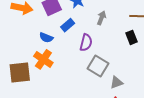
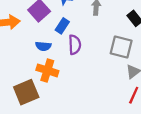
purple semicircle: (86, 43) -> (75, 45), moved
gray square: (98, 66) -> (121, 47), moved

